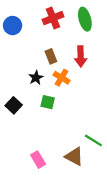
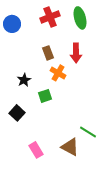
black star: (36, 78) -> (24, 80), moved
green square: (48, 102) -> (45, 96), turned -32
black square: (14, 105) -> (17, 113), moved

